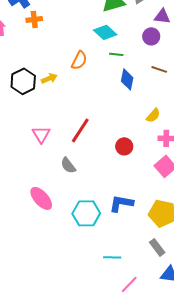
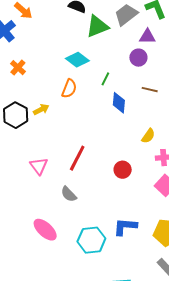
orange cross: (34, 19) -> (18, 68), moved, turned -35
cyan diamond: (105, 32) -> (77, 60), moved
green line: (116, 54) -> (105, 79), turned -64

